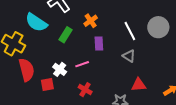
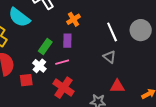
green rectangle: (65, 35) -> (45, 47), moved
purple rectangle: (99, 43) -> (67, 41), moved
red cross: (85, 90) -> (64, 88), size x1.5

